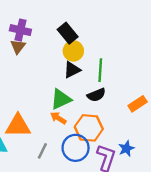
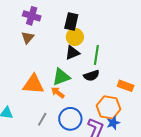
black rectangle: (68, 33) -> (71, 22), turned 48
brown triangle: (18, 47) -> (28, 38), moved
orange rectangle: (138, 104) -> (126, 86), turned 49
orange triangle: (18, 126) -> (33, 84), moved
orange hexagon: (89, 128) -> (109, 107), moved

